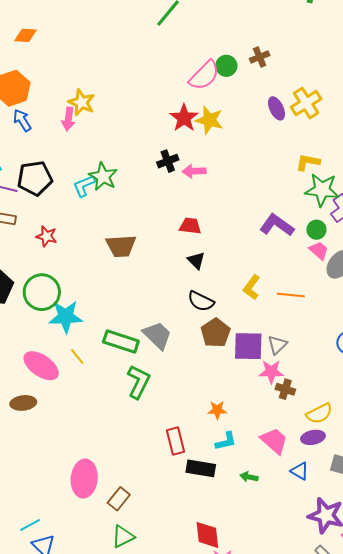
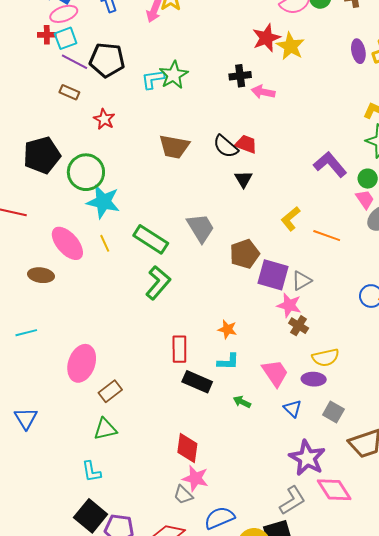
black semicircle: (201, 301) -> (226, 146), moved
gray trapezoid: (157, 335) -> (201, 228), moved
cyan line: (30, 525) -> (26, 333), moved

